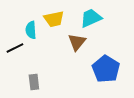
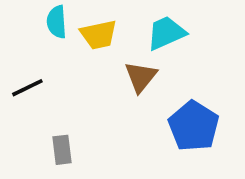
cyan semicircle: (31, 30) -> (57, 22), moved

